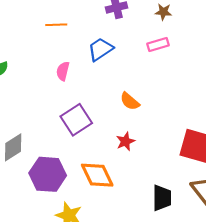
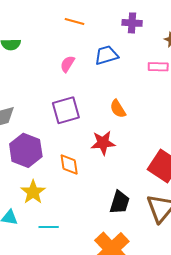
red star: (125, 141) -> (103, 143), size x1.4
orange diamond: (97, 175) -> (69, 165), size x0.7

